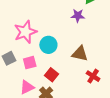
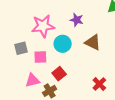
purple star: (78, 16) -> (77, 20), moved
brown triangle: (80, 54) -> (93, 42), moved

